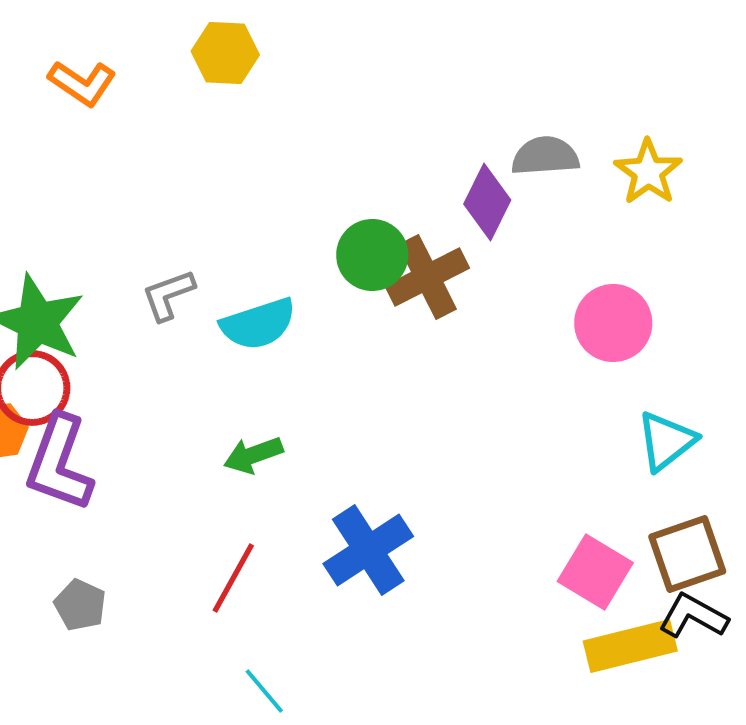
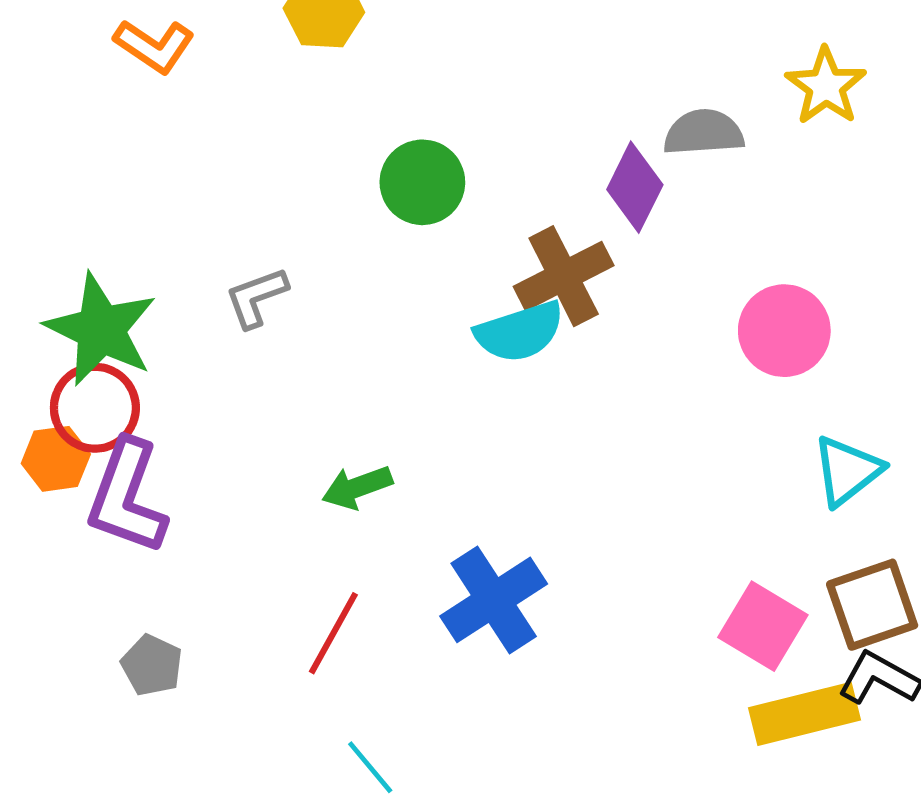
yellow star: (648, 172) -> (826, 86), moved
green circle: (372, 255) -> (422, 182), moved
cyan semicircle: (258, 324) -> (520, 332), moved

